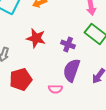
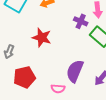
purple cross: (68, 44) -> (81, 21), moved

